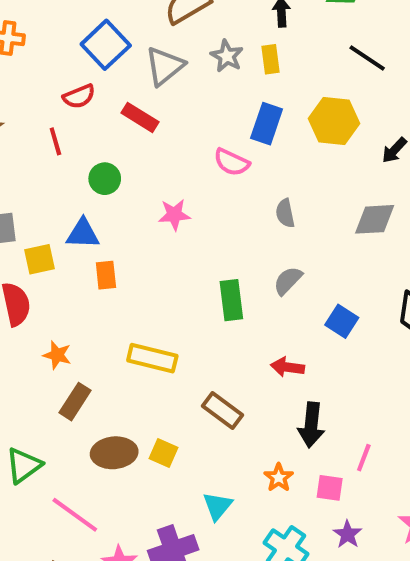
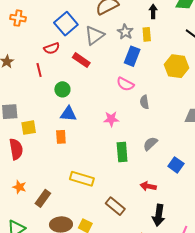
blue rectangle: (267, 124) -> (132, 56), moved
gray semicircle: (285, 213) -> (144, 102), moved
pink star: (174, 215) -> (111, 119), moved
blue triangle: (83, 234) -> (68, 114), moved
orange star: (57, 355) -> (19, 187), moved

